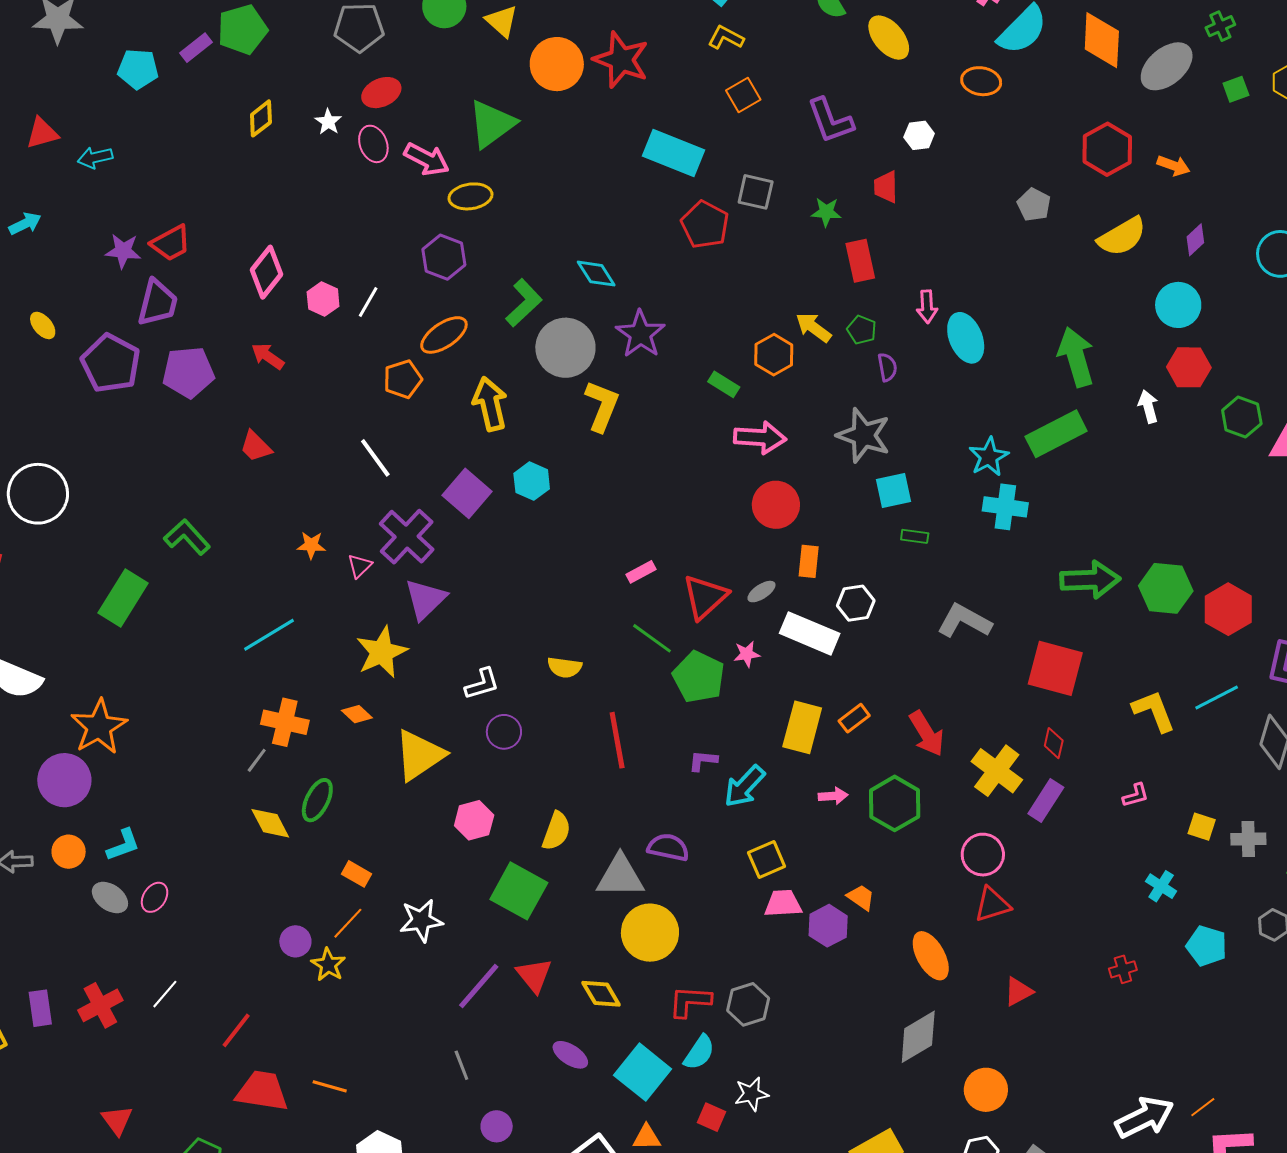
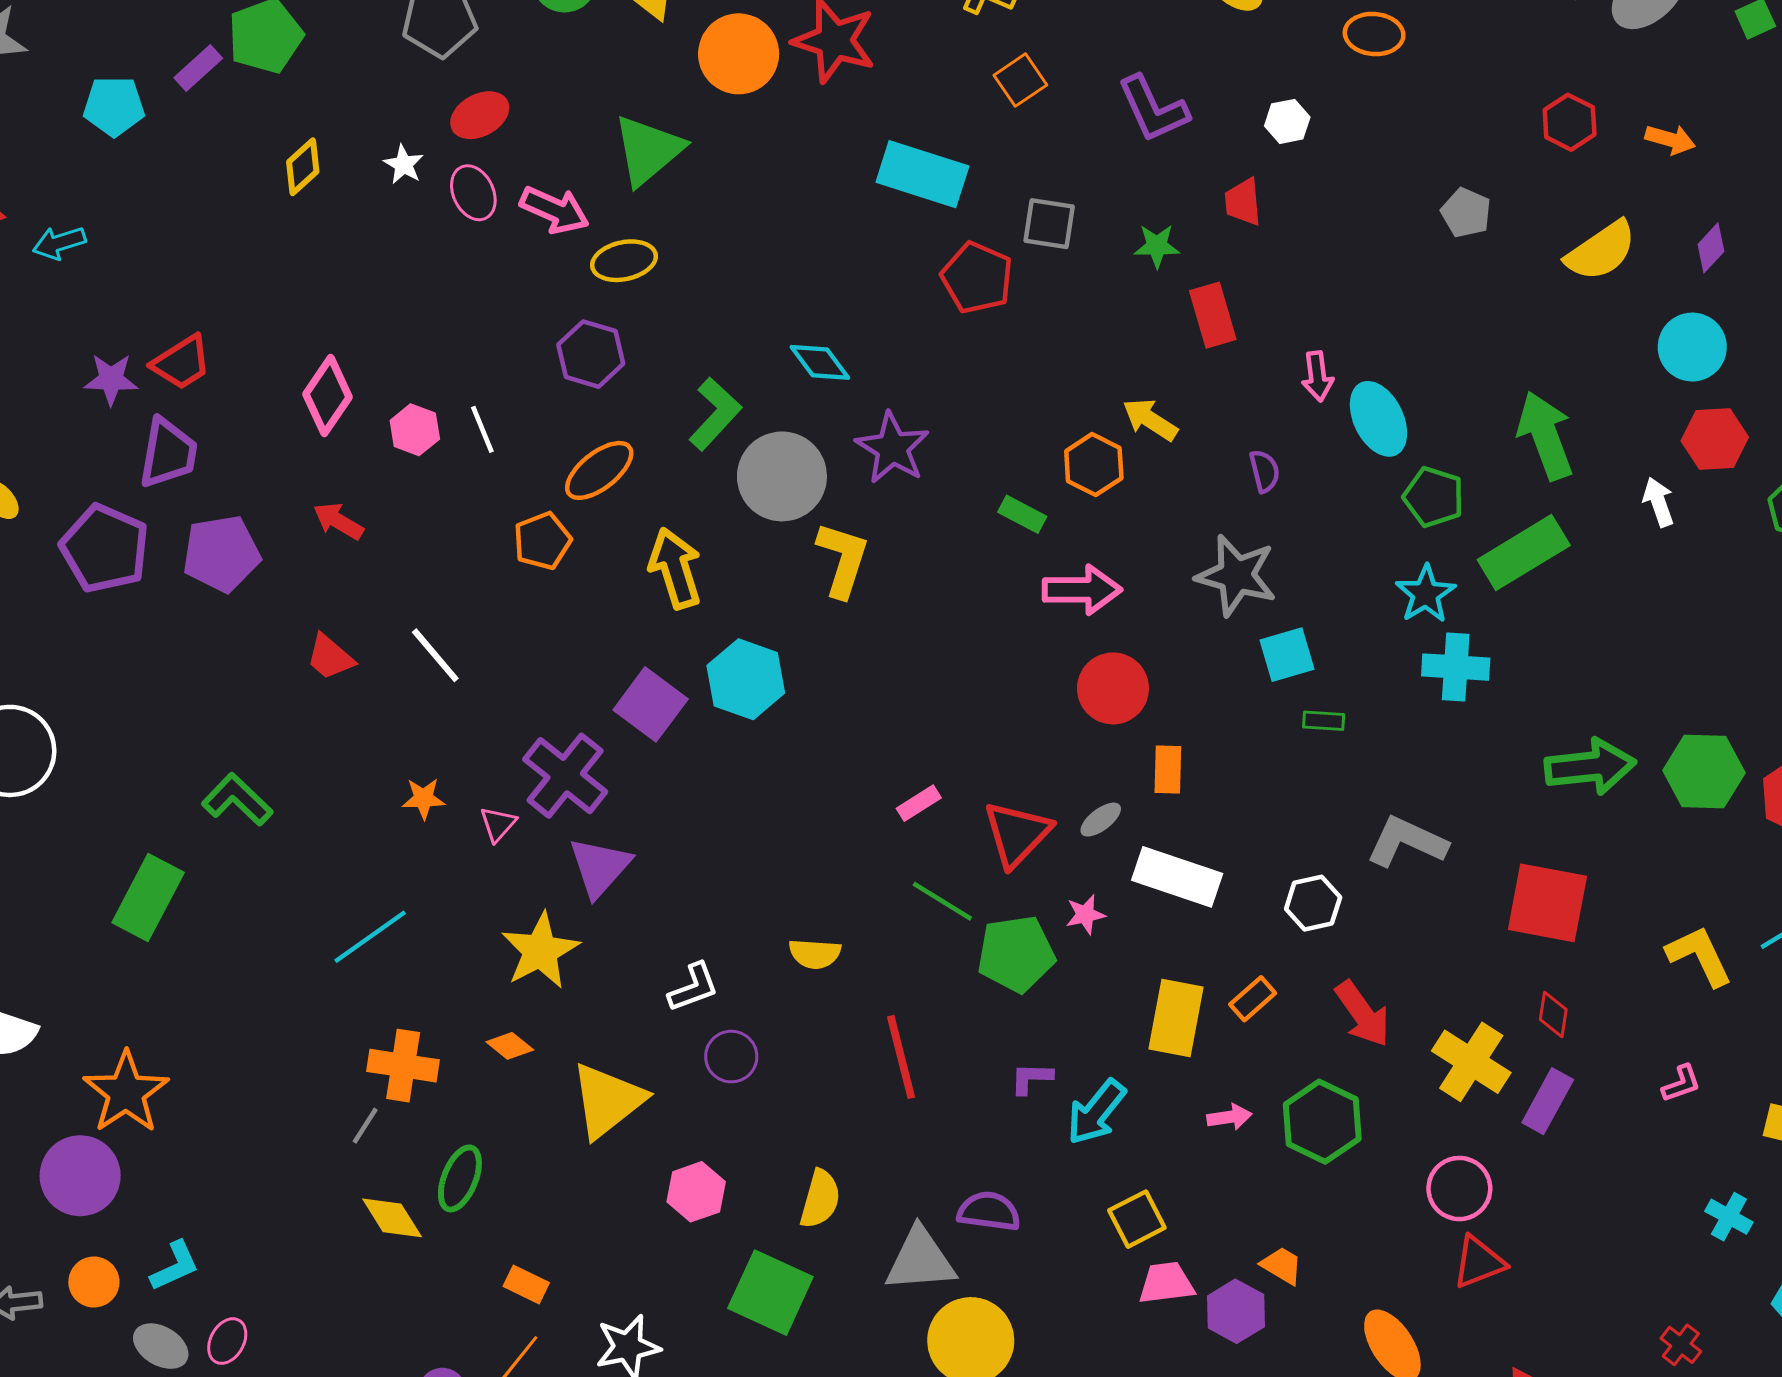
red hexagon: (1107, 149) -> (1570, 122), size x0.7
white line: (368, 302) -> (482, 429), turned -48
green pentagon: (862, 330) -> (1434, 497), moved, size x1.4
white line: (375, 458) -> (435, 655), moved
cyan hexagon: (532, 481) -> (746, 679), size x1.4
white hexagon: (856, 603) -> (1313, 903), moved
green pentagon: (699, 677) -> (1016, 954), turned -30
red cross: (1123, 969) -> (1681, 1345), turned -32

